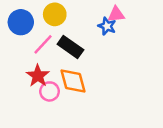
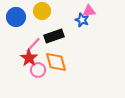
pink line: (43, 44) -> (33, 45), moved
black rectangle: (70, 47) -> (54, 36), turned -54

